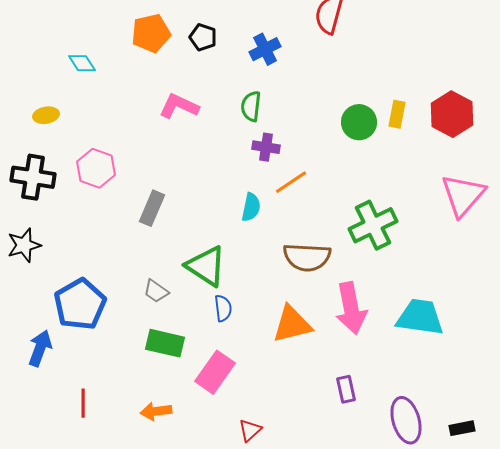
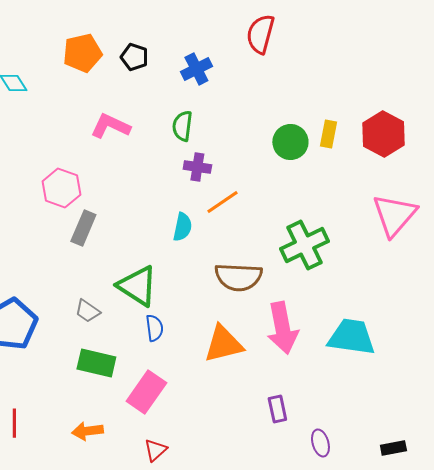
pink hexagon: (96, 168) -> (61, 188), moved
purple ellipse: (406, 420) -> (320, 443), moved, size x0.6
red triangle: (250, 430) -> (155, 450), moved

